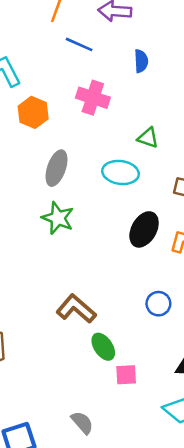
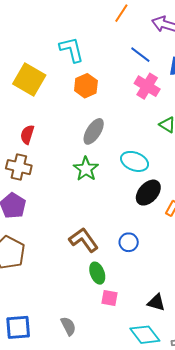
blue line: (79, 44) -> (140, 55), moved
pink cross: (93, 98) -> (147, 86), moved
cyan ellipse: (120, 172) -> (135, 161), moved
blue circle: (158, 304) -> (129, 242), moved

